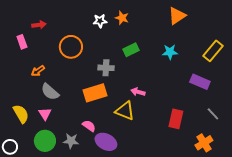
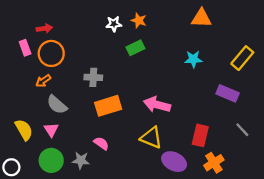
orange triangle: (177, 16) -> (201, 18), turned 36
orange circle: (71, 47) -> (51, 53), moved
green rectangle: (131, 50) -> (135, 48), moved
gray cross: (106, 68) -> (93, 77), moved
pink arrow: (138, 92) -> (157, 105), size x1.6
yellow triangle: (125, 111) -> (151, 138), moved
purple ellipse: (106, 142) -> (174, 162), moved
orange cross: (204, 143) -> (214, 163), moved

